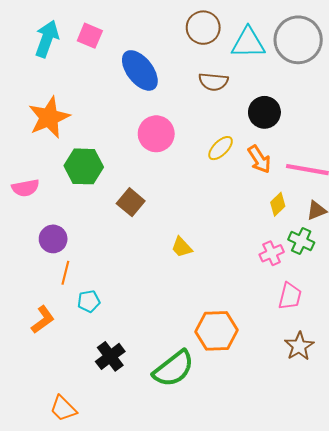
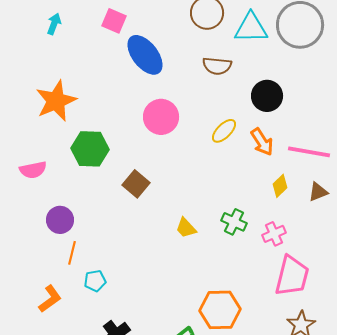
pink square: (90, 36) -> (114, 21), moved
cyan arrow: (47, 39) -> (54, 24), size x0.6
green cross: (301, 241) -> (234, 222), moved
pink trapezoid: (290, 296) -> (292, 276), size x1.5

